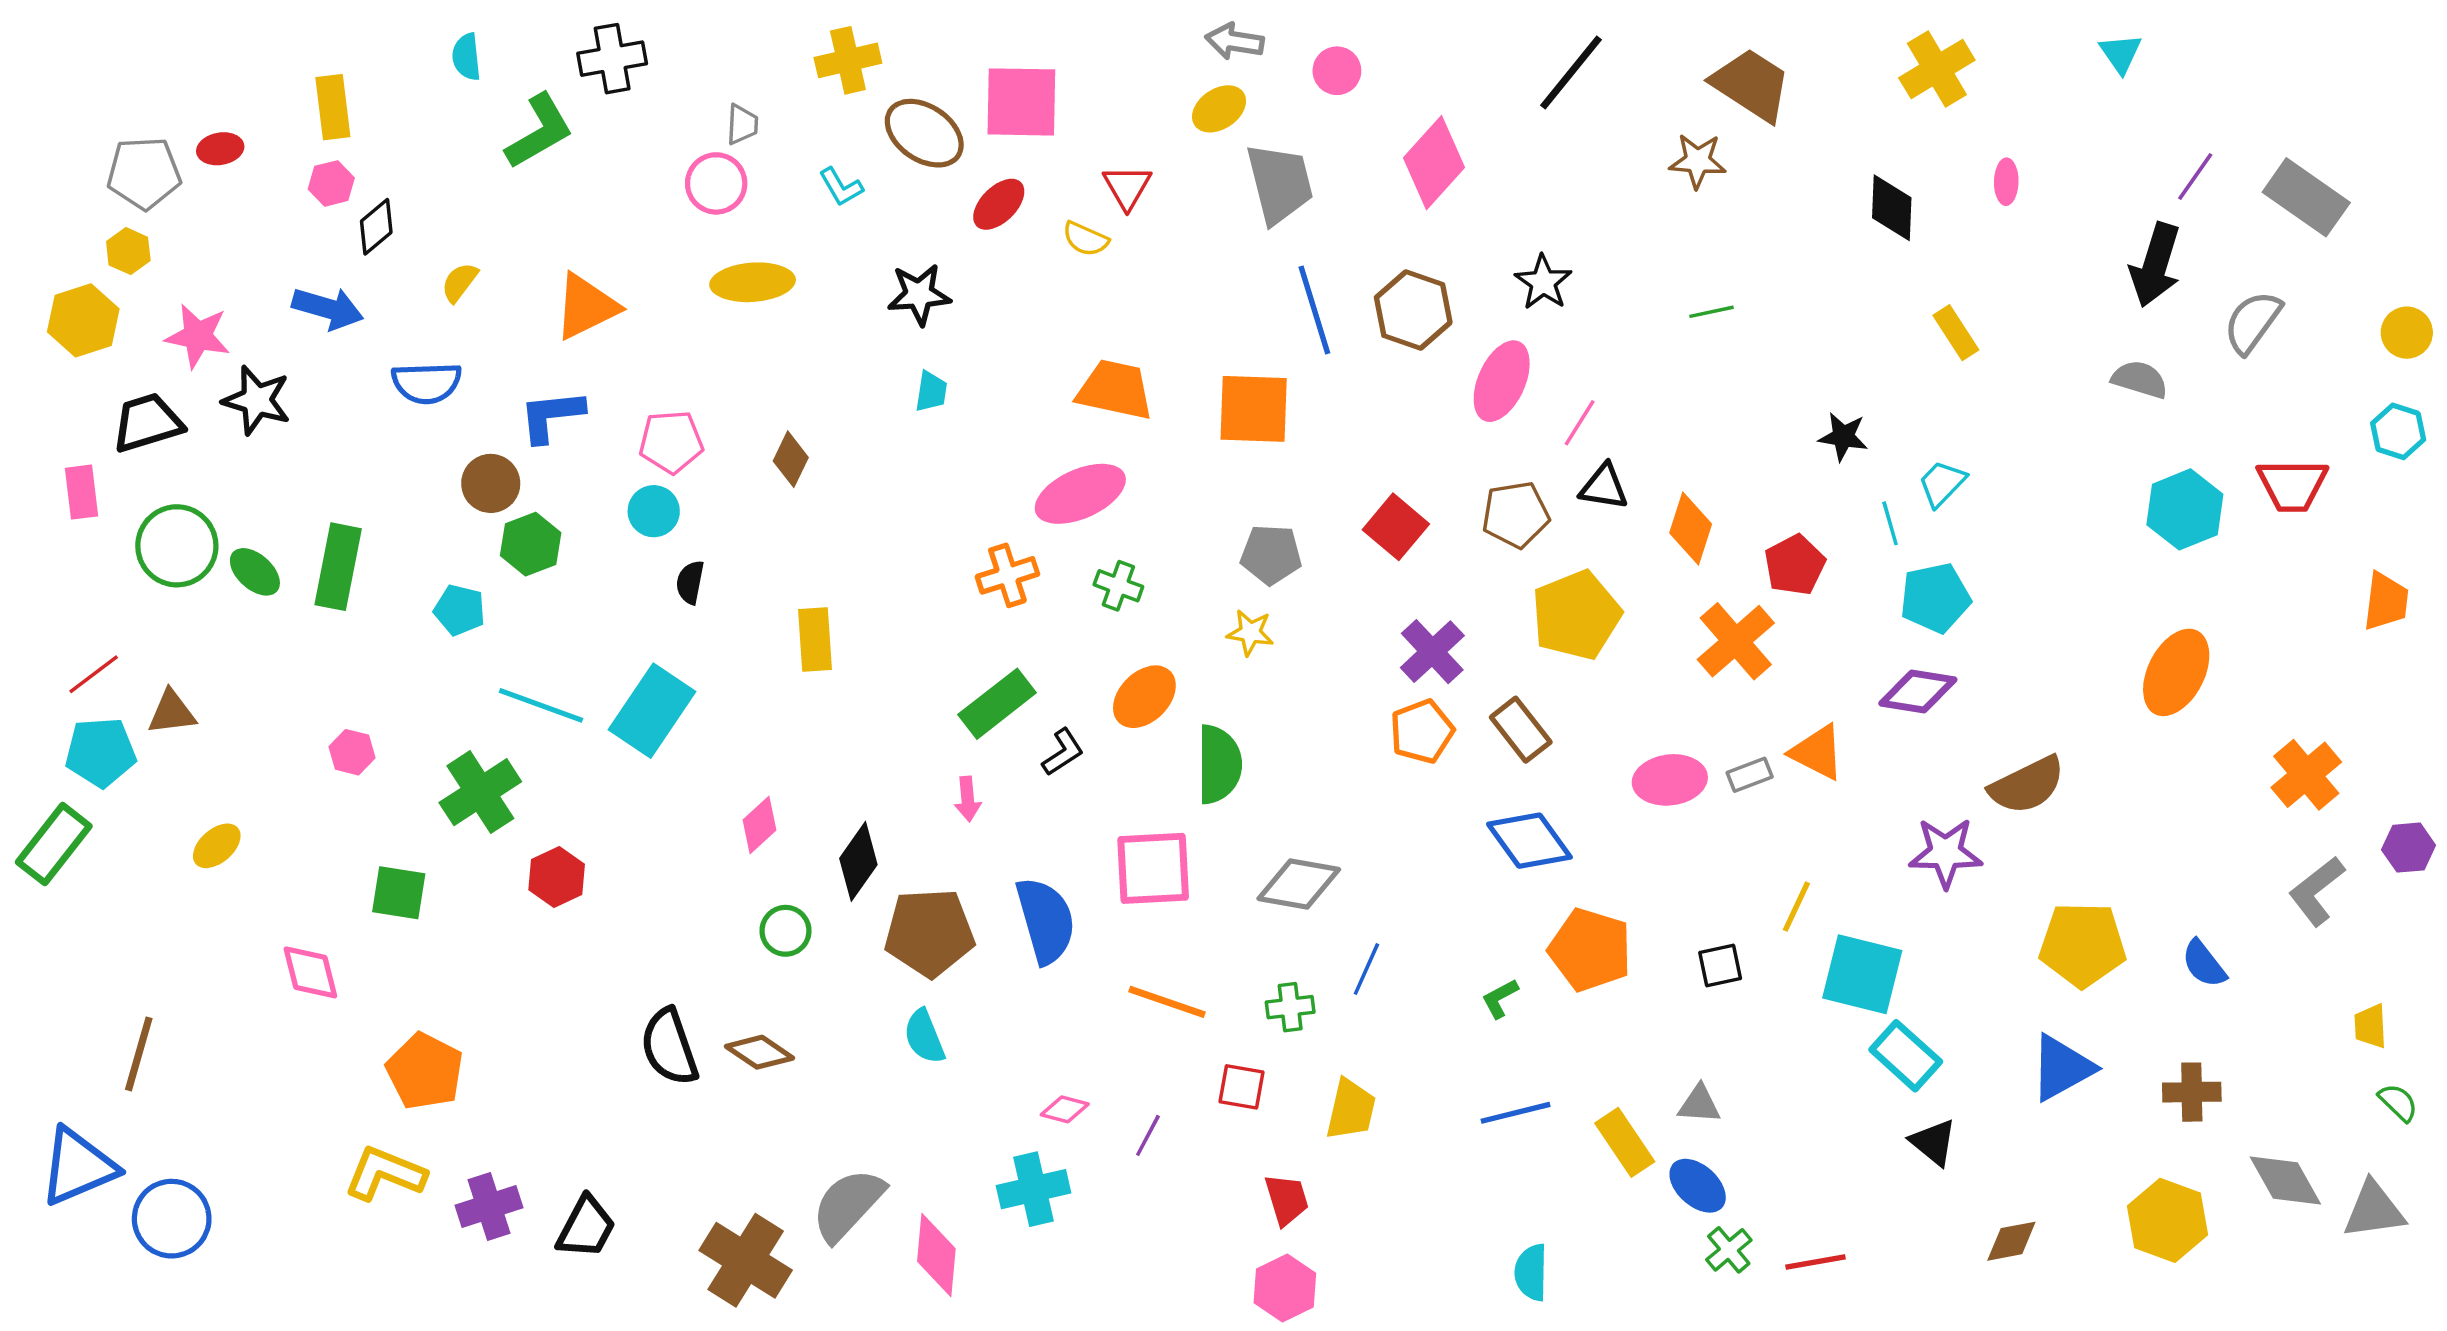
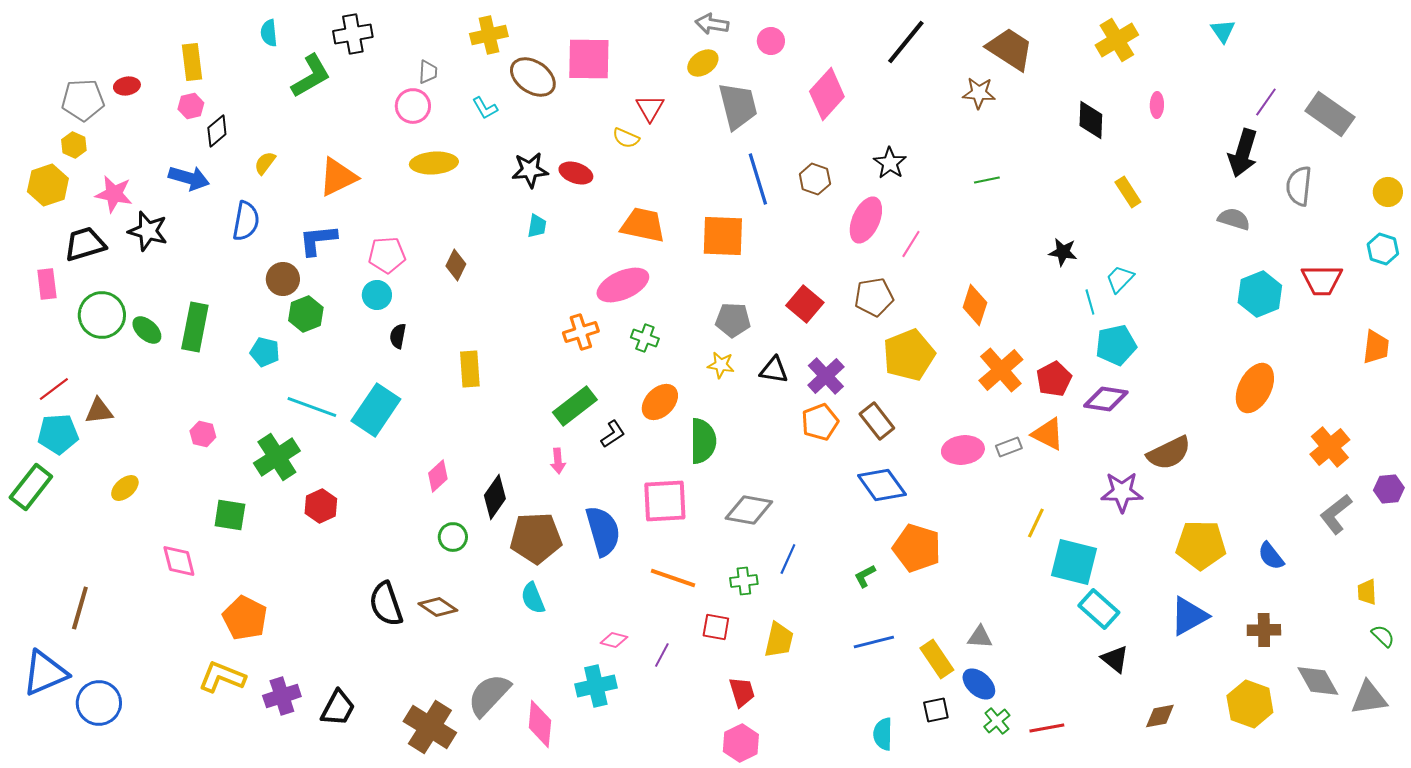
red ellipse: (999, 204) -> (576, 173), moved, turned 64
brown hexagon: (1413, 310) -> (815, 179), size x0.7
gray semicircle: (2252, 322) -> (1299, 186), turned -30
blue semicircle: (427, 383) -> (246, 221), turned -78
black triangle: (1604, 487) -> (774, 370), moved
red pentagon: (1795, 565) -> (1054, 379), moved
black square: (1720, 965) -> (936, 710), moved

